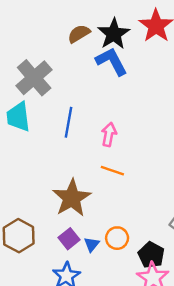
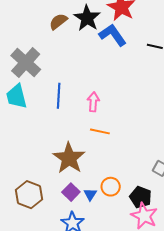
blue L-shape: (112, 61) -> (113, 35), moved

